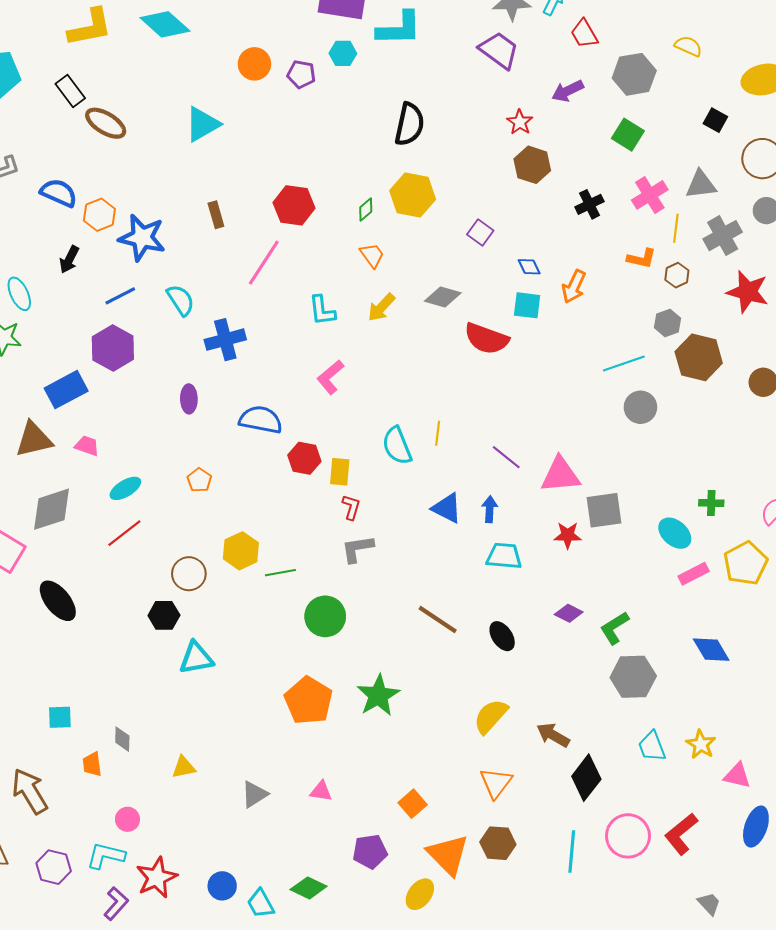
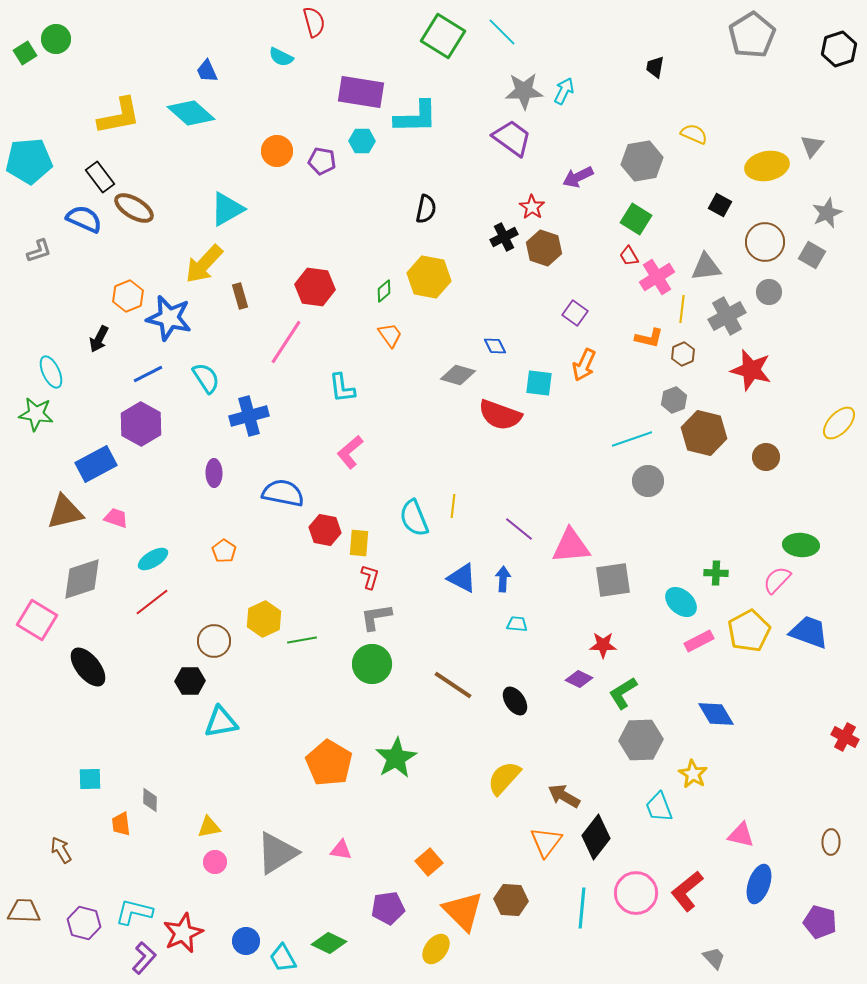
red trapezoid: (584, 34) -> (629, 256), moved, size x0.7
black semicircle: (409, 124) -> (426, 209), size x0.7
blue semicircle: (59, 193) -> (84, 219), moved
black cross: (589, 204) -> (504, 237), moved
purple square: (480, 232) -> (575, 313), moved
blue diamond: (529, 267) -> (495, 346), moved
yellow arrow: (381, 307) -> (204, 264), moved, size x1.4
red star: (568, 535) -> (603, 645), moved
cyan trapezoid: (504, 556) -> (517, 624), size x0.6
green circle: (325, 616) -> (372, 664), moved
yellow star: (701, 744) -> (693, 774), moved
orange triangle: (496, 783) -> (546, 842), moved
brown arrow: (30, 791) -> (61, 850), size x0.6
gray triangle: (254, 794) -> (277, 853), size x1.6
pink circle: (127, 819) -> (215, 862), moved

